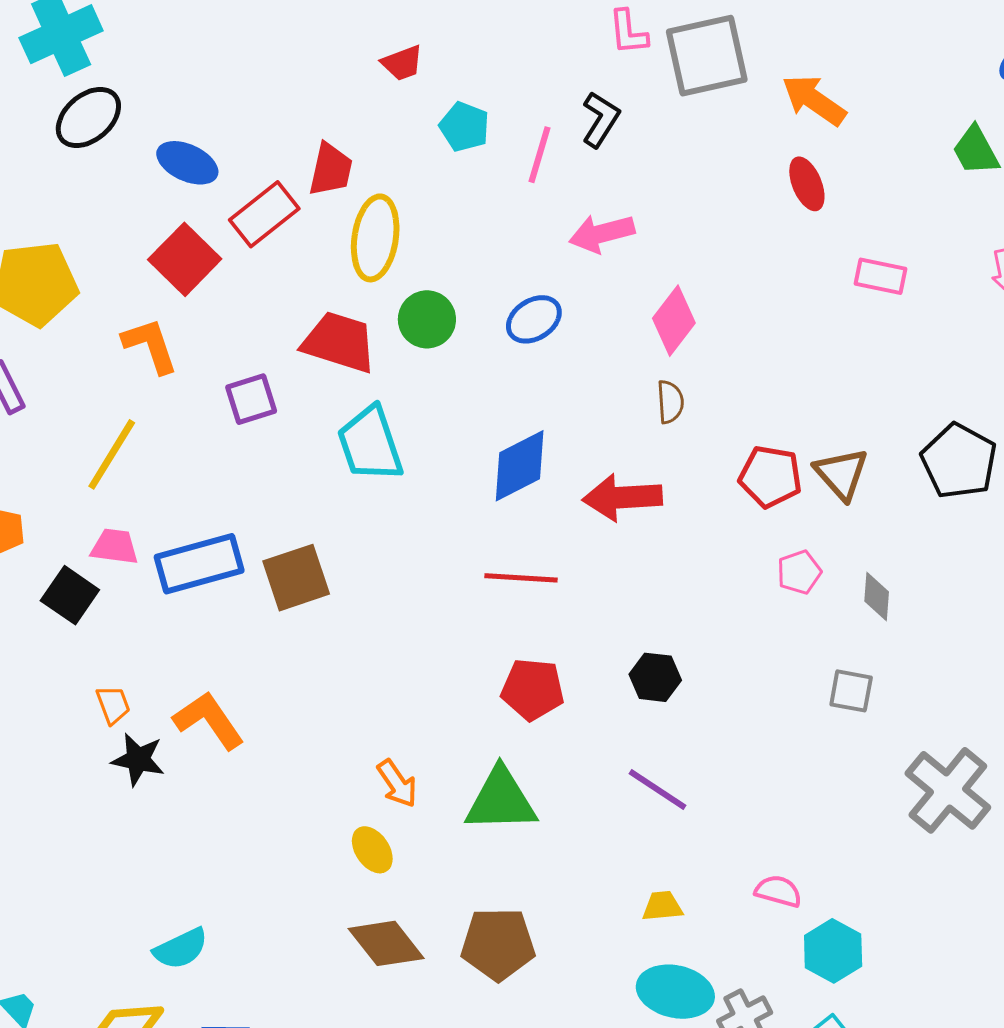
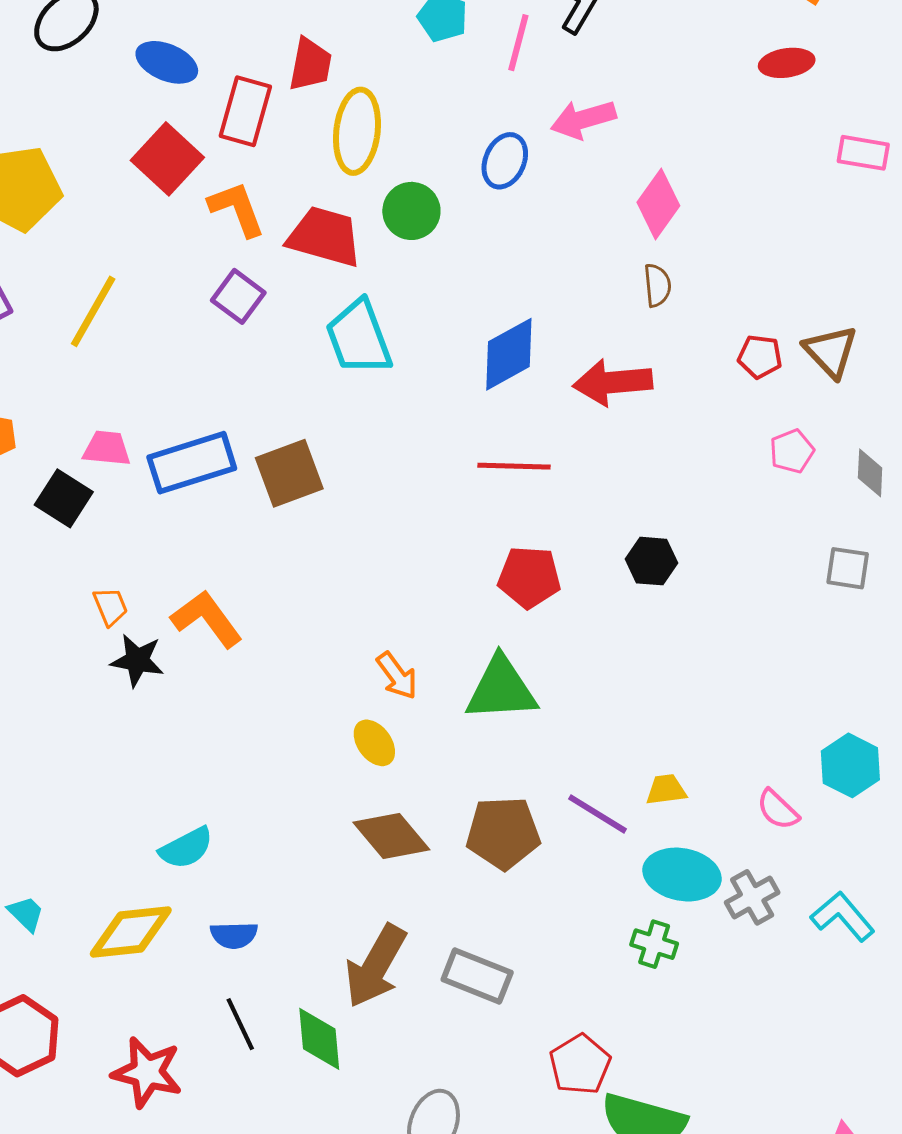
red ellipse: (807, 184) -> (787, 63), turned -74
red rectangle: (264, 214) -> (245, 111), turned -34
blue ellipse: (534, 319) -> (505, 161), moved, turned -32
orange L-shape: (150, 346) -> (237, 209), moved
purple square: (251, 399) -> (238, 296), turned -34
yellow line: (112, 454) -> (93, 311), moved
red pentagon: (770, 477) -> (760, 357), size x0.7
purple line: (658, 790) -> (597, 814), moved
pink semicircle: (778, 891) -> (778, 810), moved, turned -150
cyan hexagon: (833, 951) -> (850, 765), moved

